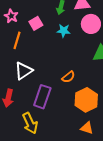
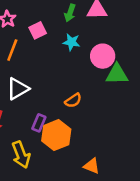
pink circle: (91, 24) -> (103, 56), moved
purple rectangle: (42, 97) -> (39, 123), size x0.6
orange hexagon: (86, 100) -> (56, 135), moved

